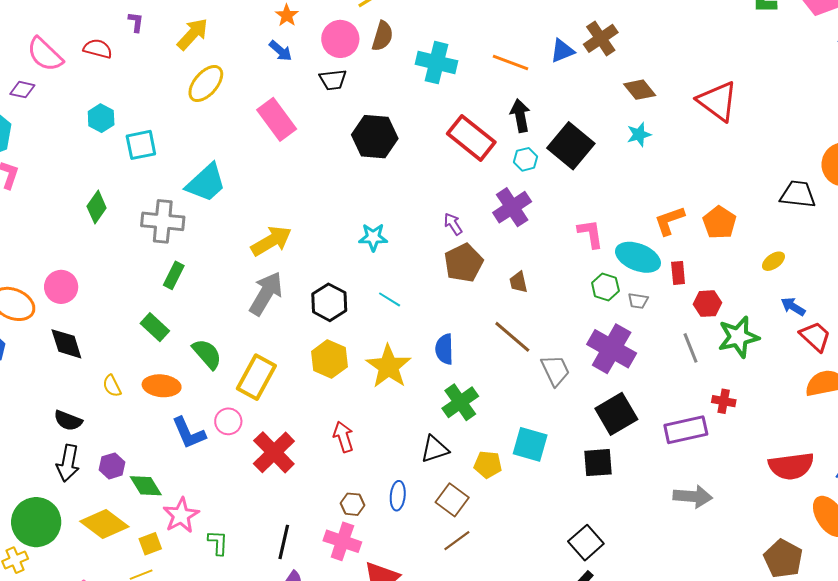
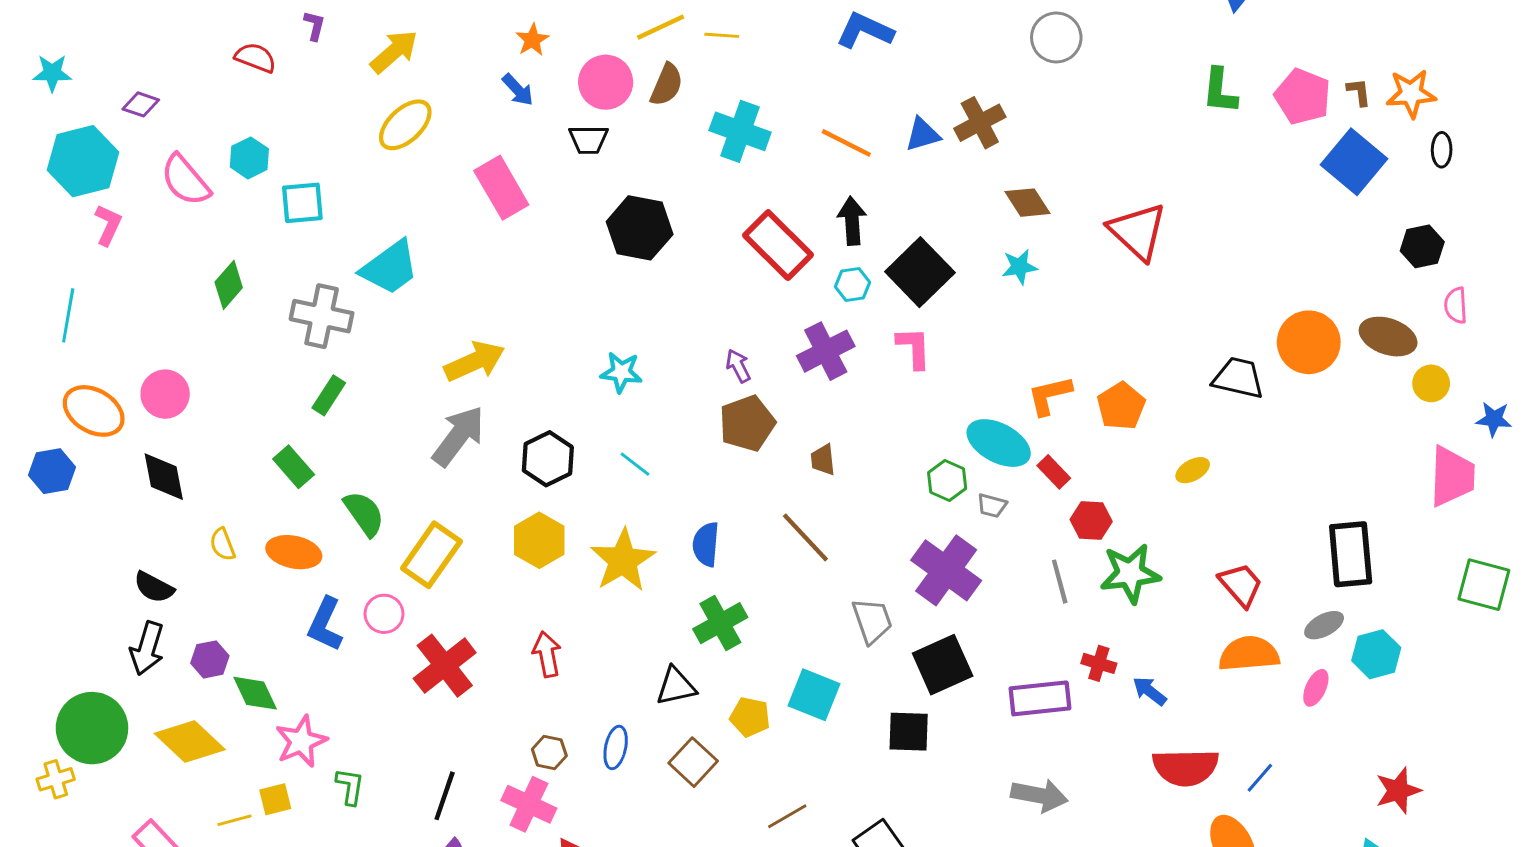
pink semicircle: (45, 54) -> (185, 180), moved
pink L-shape: (591, 234) -> (914, 348), moved
red rectangle: (678, 273) -> (1054, 472), turned -45
blue arrow: (793, 307) -> (1150, 691), moved
gray trapezoid: (555, 370) -> (872, 621), moved
blue L-shape: (189, 433) -> (325, 624), turned 42
brown line: (457, 541) -> (787, 816), moved
yellow square: (150, 544) -> (275, 799), moved

